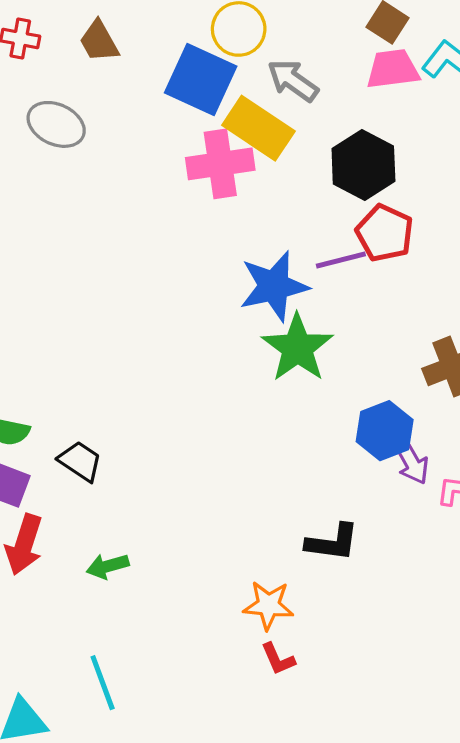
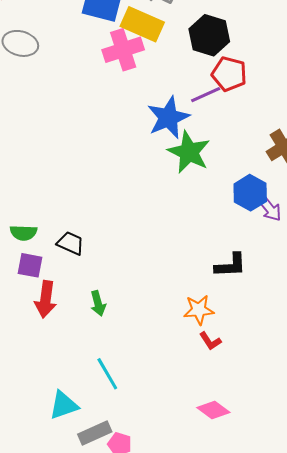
green arrow: (108, 566) -> (98, 303), turned -80

